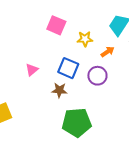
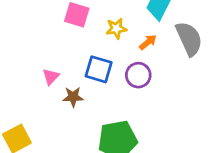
brown star: (59, 90) -> (73, 97), moved

